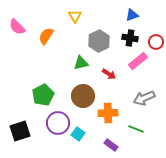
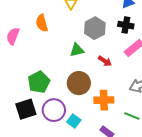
pink semicircle: (17, 27) -> (13, 36), moved, turned 66
orange semicircle: (46, 36) -> (42, 23), turned -48
black square: (20, 131) -> (26, 109), moved

